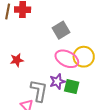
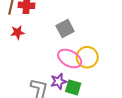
red star: (17, 60) -> (18, 32), moved

